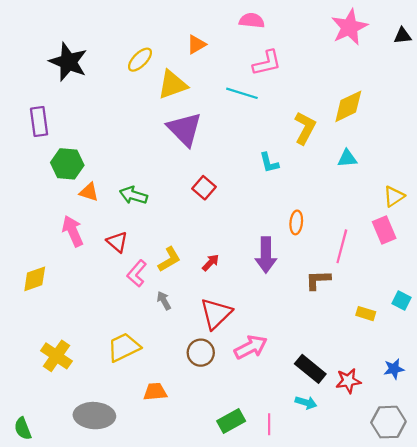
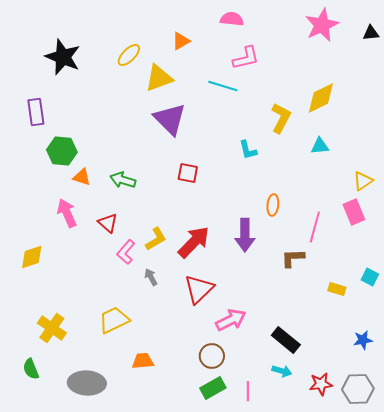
red square: (204, 188) -> (188, 173), turned -30
red arrow: (211, 263) -> (194, 242), size x2.0
brown circle: (201, 353) -> (212, 356), moved
red star: (348, 381) -> (321, 384), moved
green semicircle: (23, 429) -> (31, 369), moved

